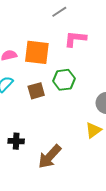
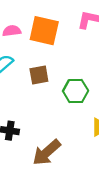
green hexagon: (64, 80) -> (76, 91), moved

